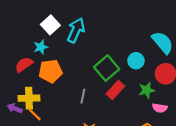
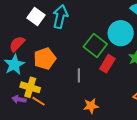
cyan star: (41, 47) -> (14, 65), moved, size x1.5
cyan circle: (136, 61) -> (121, 33), size x1.6
red semicircle: (24, 65) -> (17, 44), moved
yellow cross: (29, 98) -> (30, 87), turned 30

